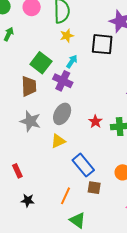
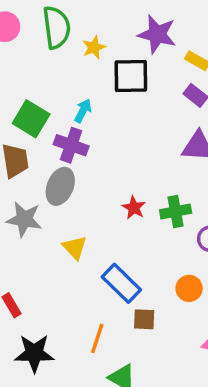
yellow star: (67, 36) -> (94, 47), moved
gray ellipse: (62, 114) -> (60, 186), moved
yellow triangle: (58, 141) -> (75, 248), turned -42
black star: (28, 200) -> (34, 353), size x1.6

